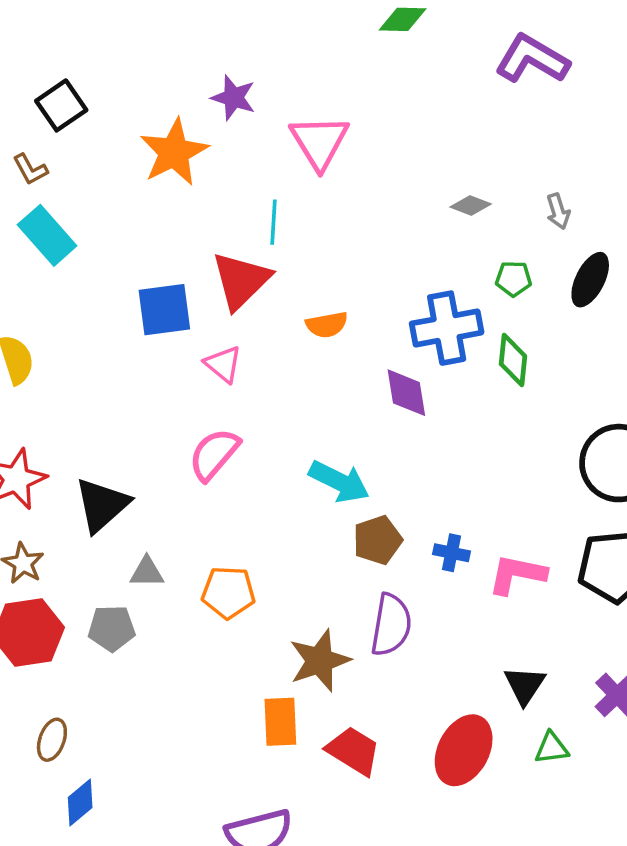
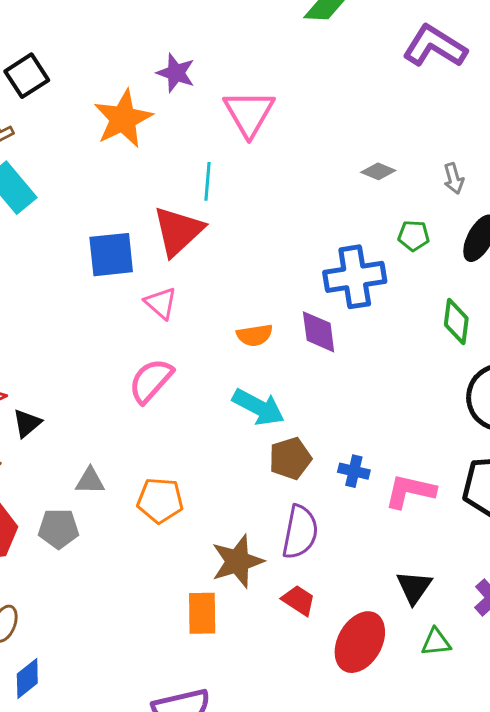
orange semicircle: (327, 325) -> (255, 335), moved
green diamond: (513, 360) -> (456, 322), moved
black triangle: (102, 505) -> (27, 423), moved, size x0.6
red trapezoid: (353, 751) -> (299, 600), moved, size x0.7

